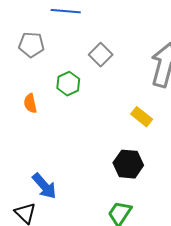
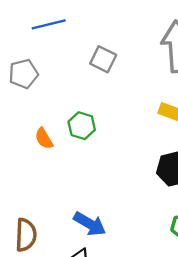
green hexagon: (68, 84) -> (82, 126), moved

